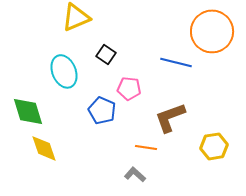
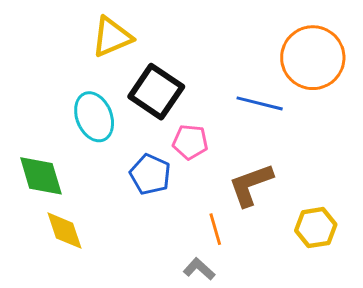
black square: (106, 54) -> (156, 92), size x1.8
orange line: (146, 147) -> (215, 229), turned 65

